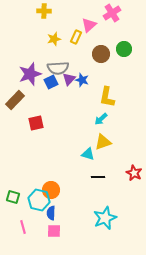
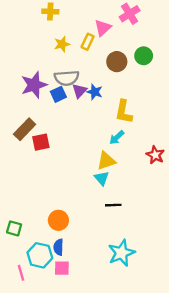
brown rectangle: (15, 100) -> (25, 129), moved
yellow triangle: (103, 142) -> (106, 161), moved
cyan triangle: (88, 154) -> (102, 178), turned 32
red star: (134, 173) -> (155, 155), moved
cyan hexagon: (39, 200) -> (40, 255), moved
pink line: (23, 227) -> (21, 273), moved

